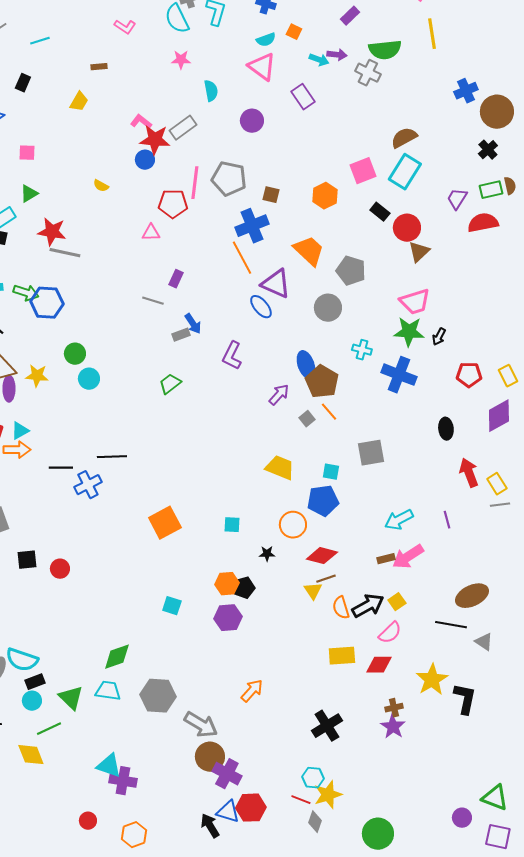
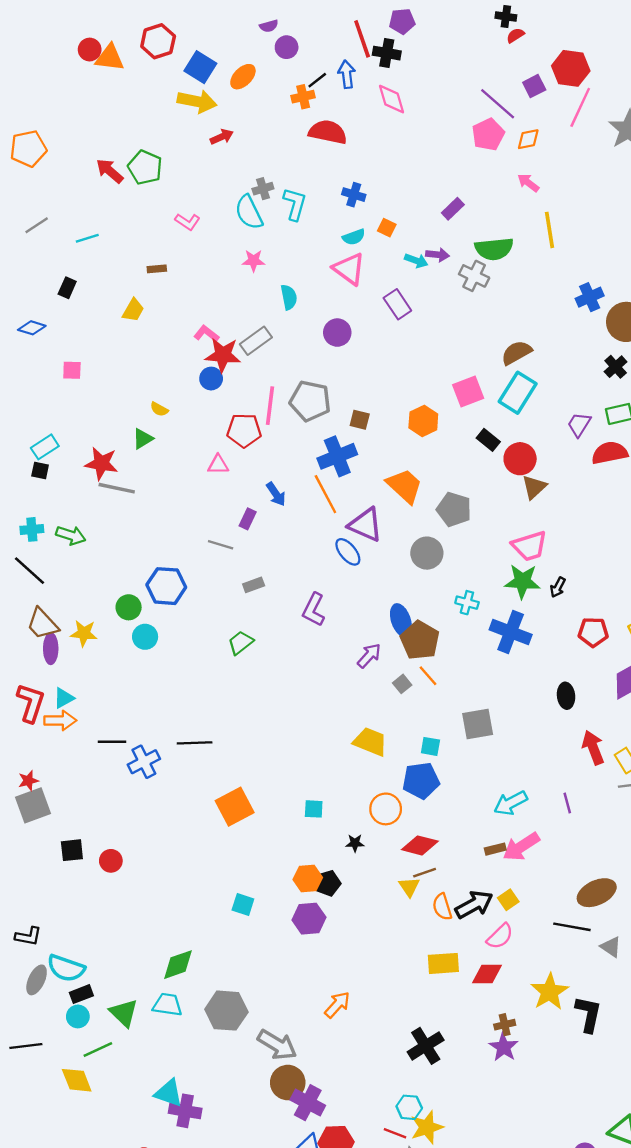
green triangle: (29, 194) -> (143, 439), moved
blue hexagon: (47, 303) -> (166, 586), moved
blue arrow: (193, 324) -> (276, 494), moved
black line: (112, 457) -> (195, 743), moved

